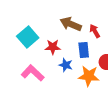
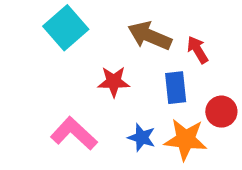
cyan square: (28, 37) -> (66, 28), moved
blue star: (66, 65) -> (142, 137), moved

